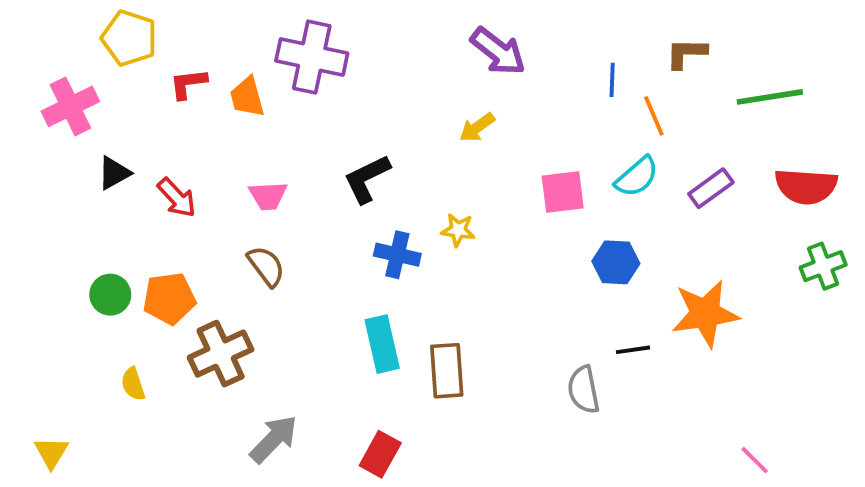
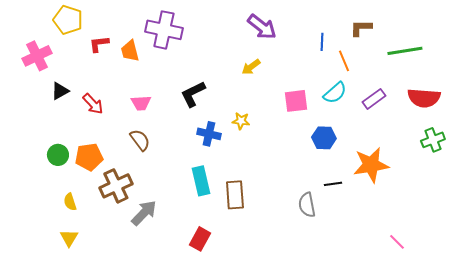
gray arrow: (274, 439) -> (144, 213), moved
yellow triangle: (51, 452) -> (69, 238), moved

